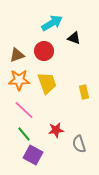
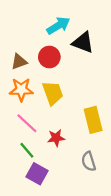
black triangle: (74, 38) -> (83, 42), size x1.5
yellow rectangle: (84, 92) -> (93, 120), moved, size x1.6
red star: (56, 130) -> (56, 138), moved

